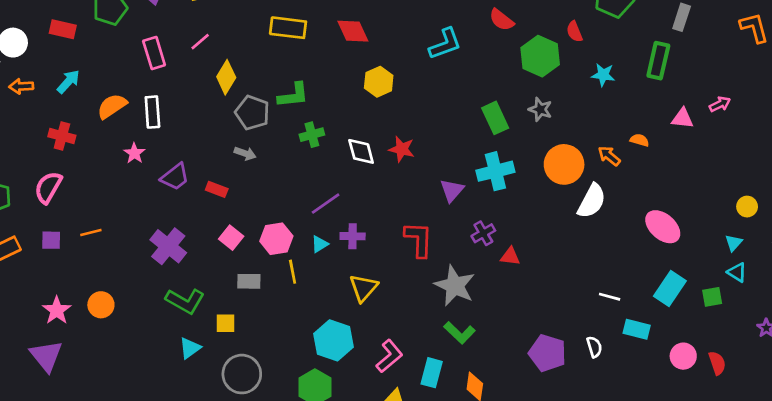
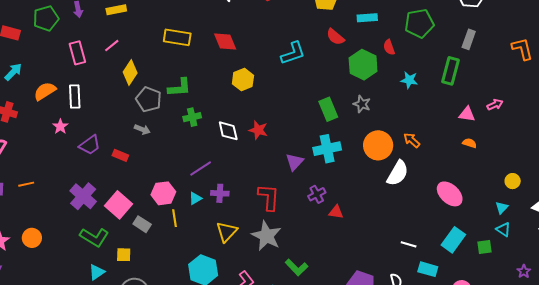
orange semicircle: (639, 140) -> (470, 143), moved
pink square: (231, 238) -> (118, 205), moved, size x1.5
gray rectangle: (249, 281) -> (142, 224), turned 30
gray star: (455, 286) -> (266, 236), moved

